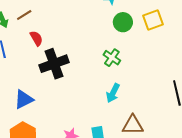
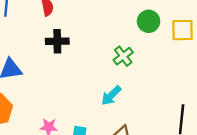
black cross: (54, 64) -> (57, 41), size x0.7

